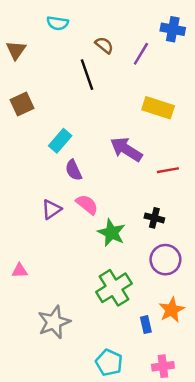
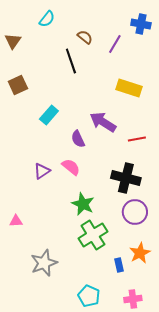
cyan semicircle: (58, 23) -> (47, 19), turned -60
purple semicircle: (74, 170) -> (78, 139), moved
black cross: (154, 218) -> (126, 178), size x1.8
green star: (112, 233) -> (83, 204), moved

